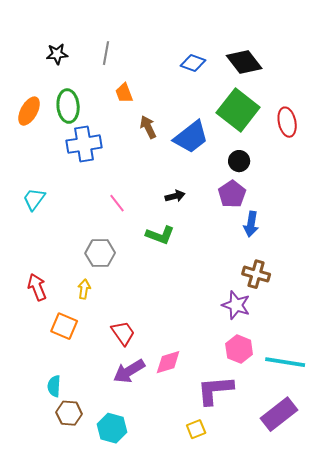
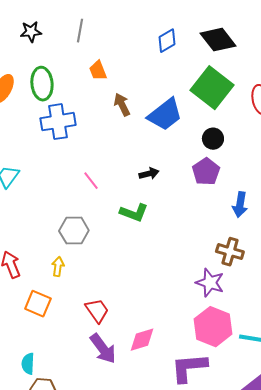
blue diamond: (193, 63) -> (167, 41), turned -50
blue arrow: (251, 224) -> (240, 205), moved
pink hexagon: (239, 349) -> (213, 327), size x1.4
purple arrow: (129, 371) -> (103, 349), turned -96

